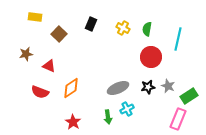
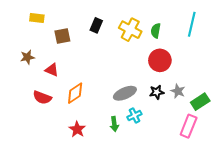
yellow cross: (123, 28) -> (130, 30), size x1.5
brown square: (59, 34) -> (62, 36), turned 35
cyan line: (178, 39) -> (192, 24), moved

